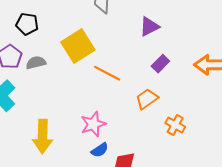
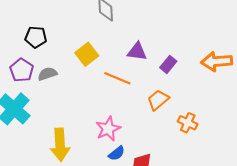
purple triangle: (149, 27) -> (137, 51), moved, turned 40
yellow square: (78, 46) -> (87, 54), size x0.7

